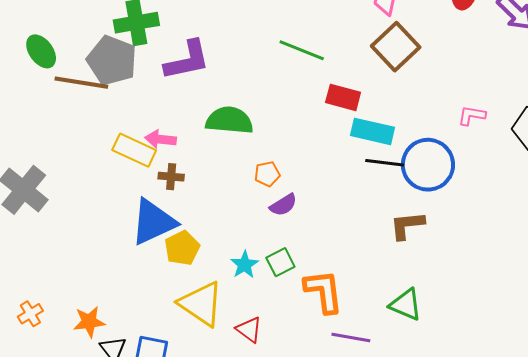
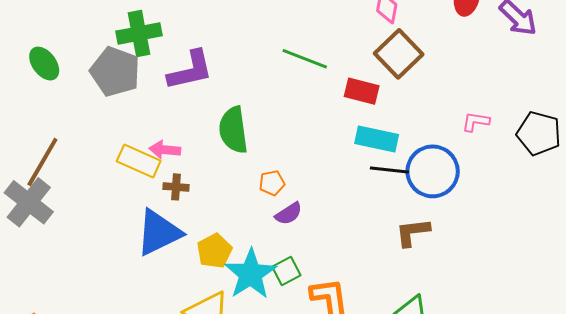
brown line: (81, 83) -> (42, 162), moved, turned -68
red rectangle: (343, 97) -> (362, 91), moved
green semicircle: (229, 120) -> (233, 130), turned -102
yellow pentagon: (182, 248) -> (214, 251), moved
cyan star: (244, 265) -> (251, 274), size x1.8

